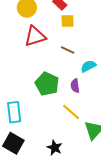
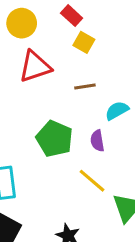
yellow square: (67, 21) -> (84, 42), turned 32
brown line: (68, 50) -> (85, 87), turned -32

